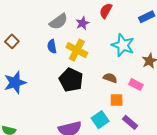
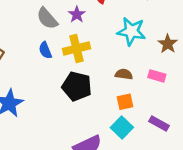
gray semicircle: (58, 22) -> (47, 18), turned 96
yellow cross: (77, 50) -> (76, 49), turned -30
orange square: (117, 100) -> (125, 102), moved

